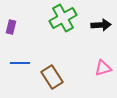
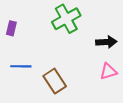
black arrow: (101, 25) -> (106, 42), moved

